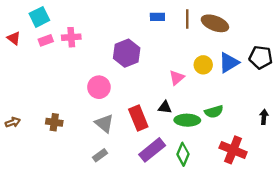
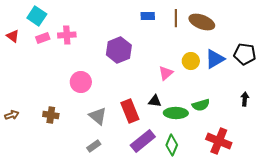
cyan square: (39, 17) -> (37, 16), turned -30
pink circle: (99, 87) -> (81, 82), moved
black arrow: (264, 117) -> (245, 99), moved

